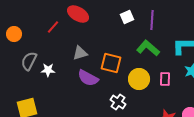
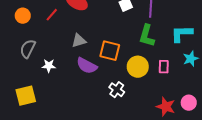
orange circle: (14, 34) -> (23, 16), moved
green L-shape: (148, 48) -> (147, 36), turned -115
white star: (48, 70) -> (49, 66), moved

